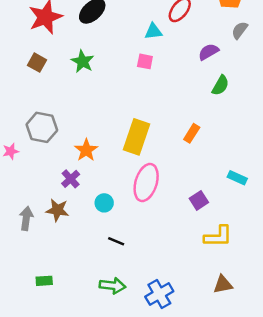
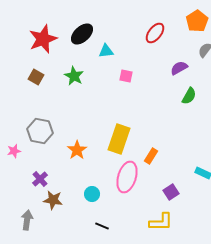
cyan triangle: (153, 31) -> (106, 51), moved
orange rectangle: (192, 133) -> (151, 156), moved
purple cross: (71, 179) -> (40, 179), moved
gray arrow: (26, 218) -> (27, 220), moved
yellow L-shape: (218, 236) -> (161, 222), moved

